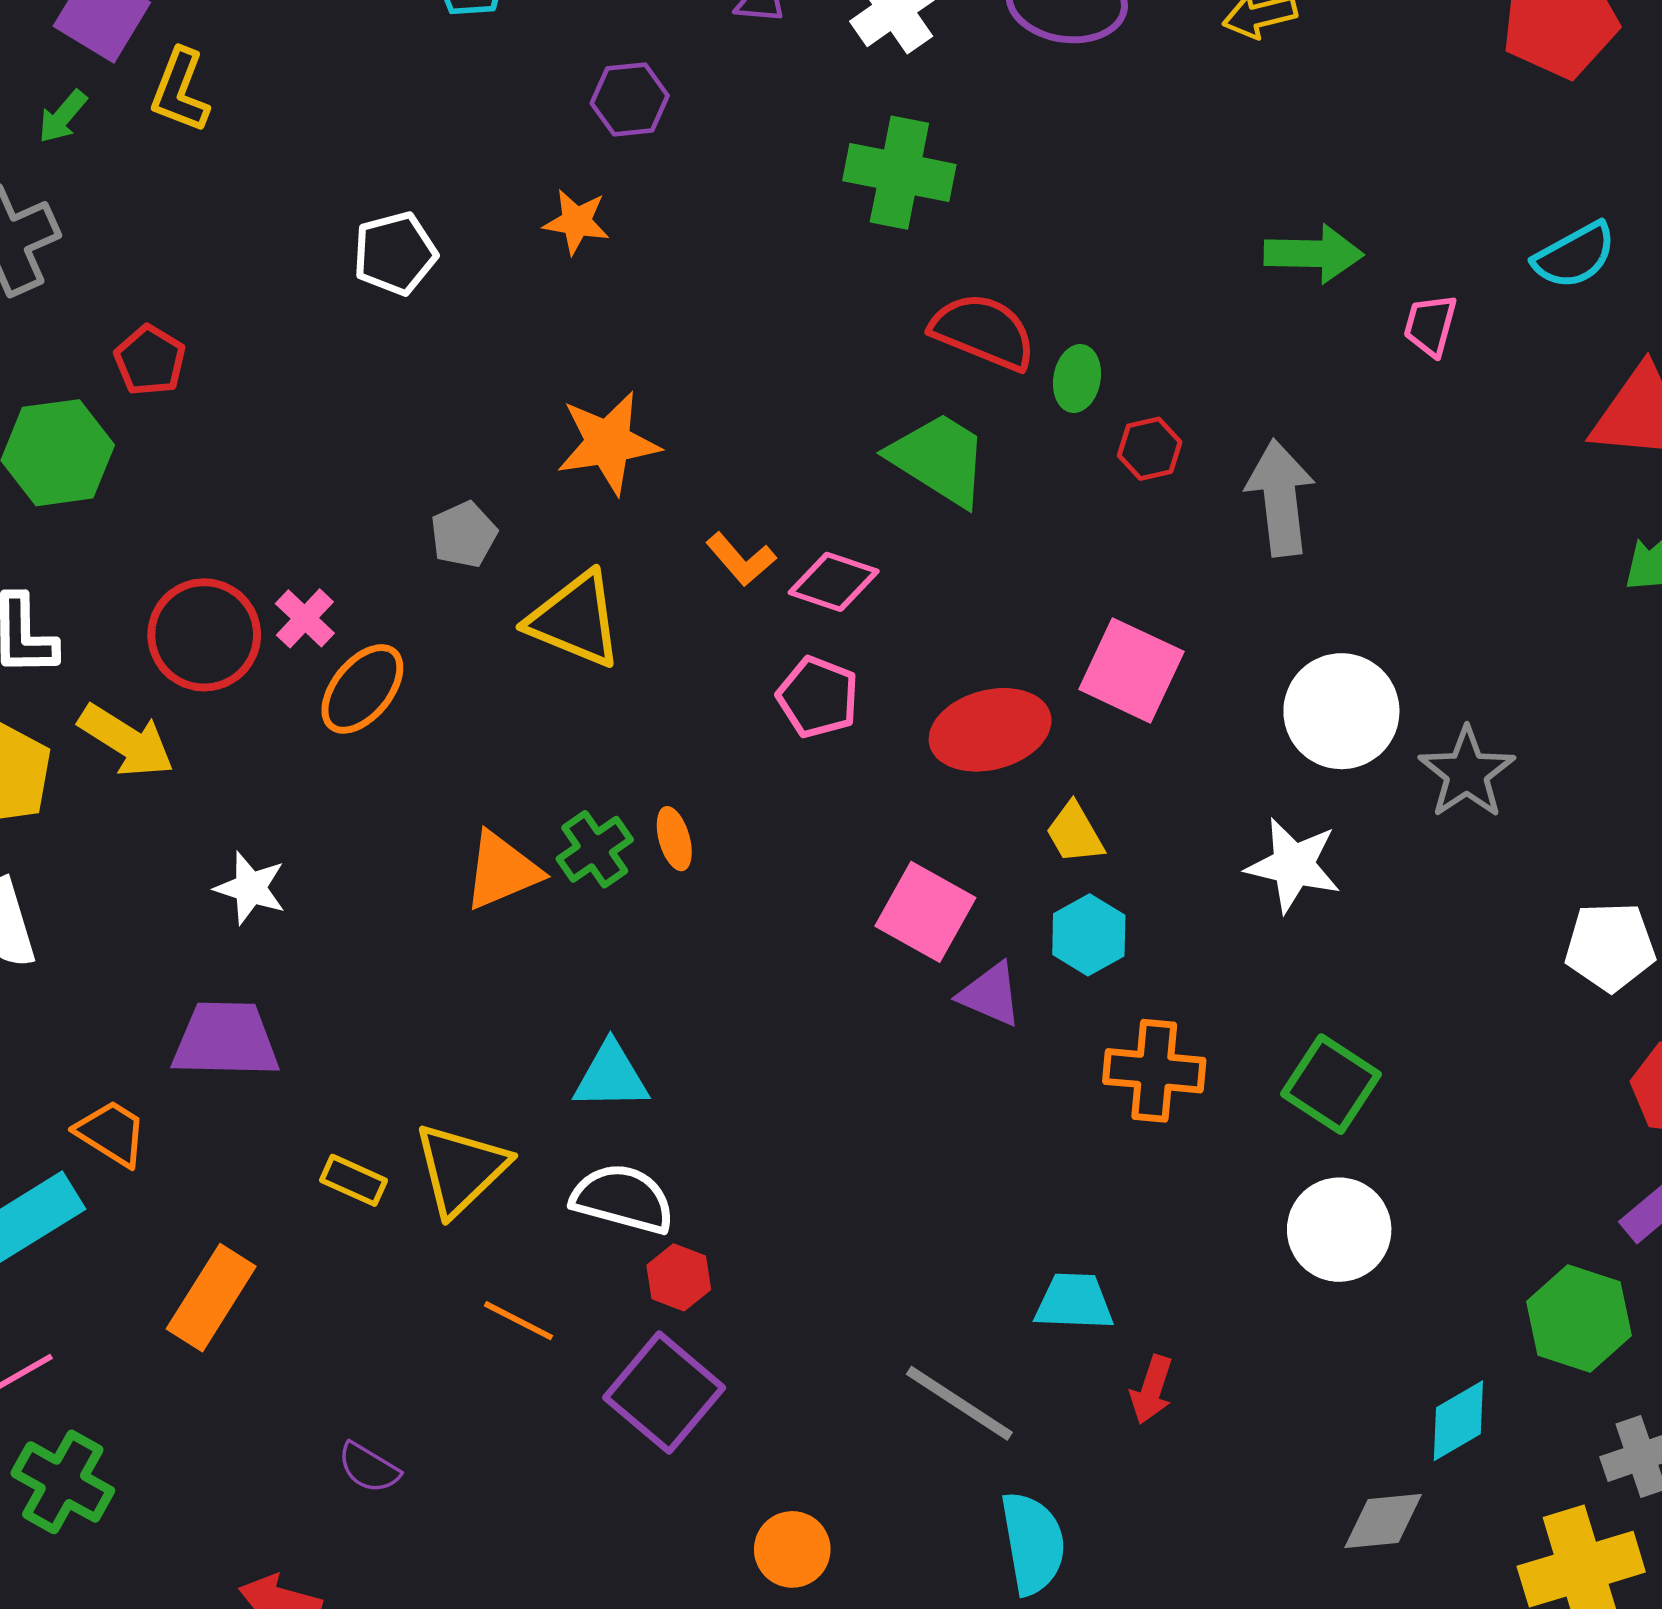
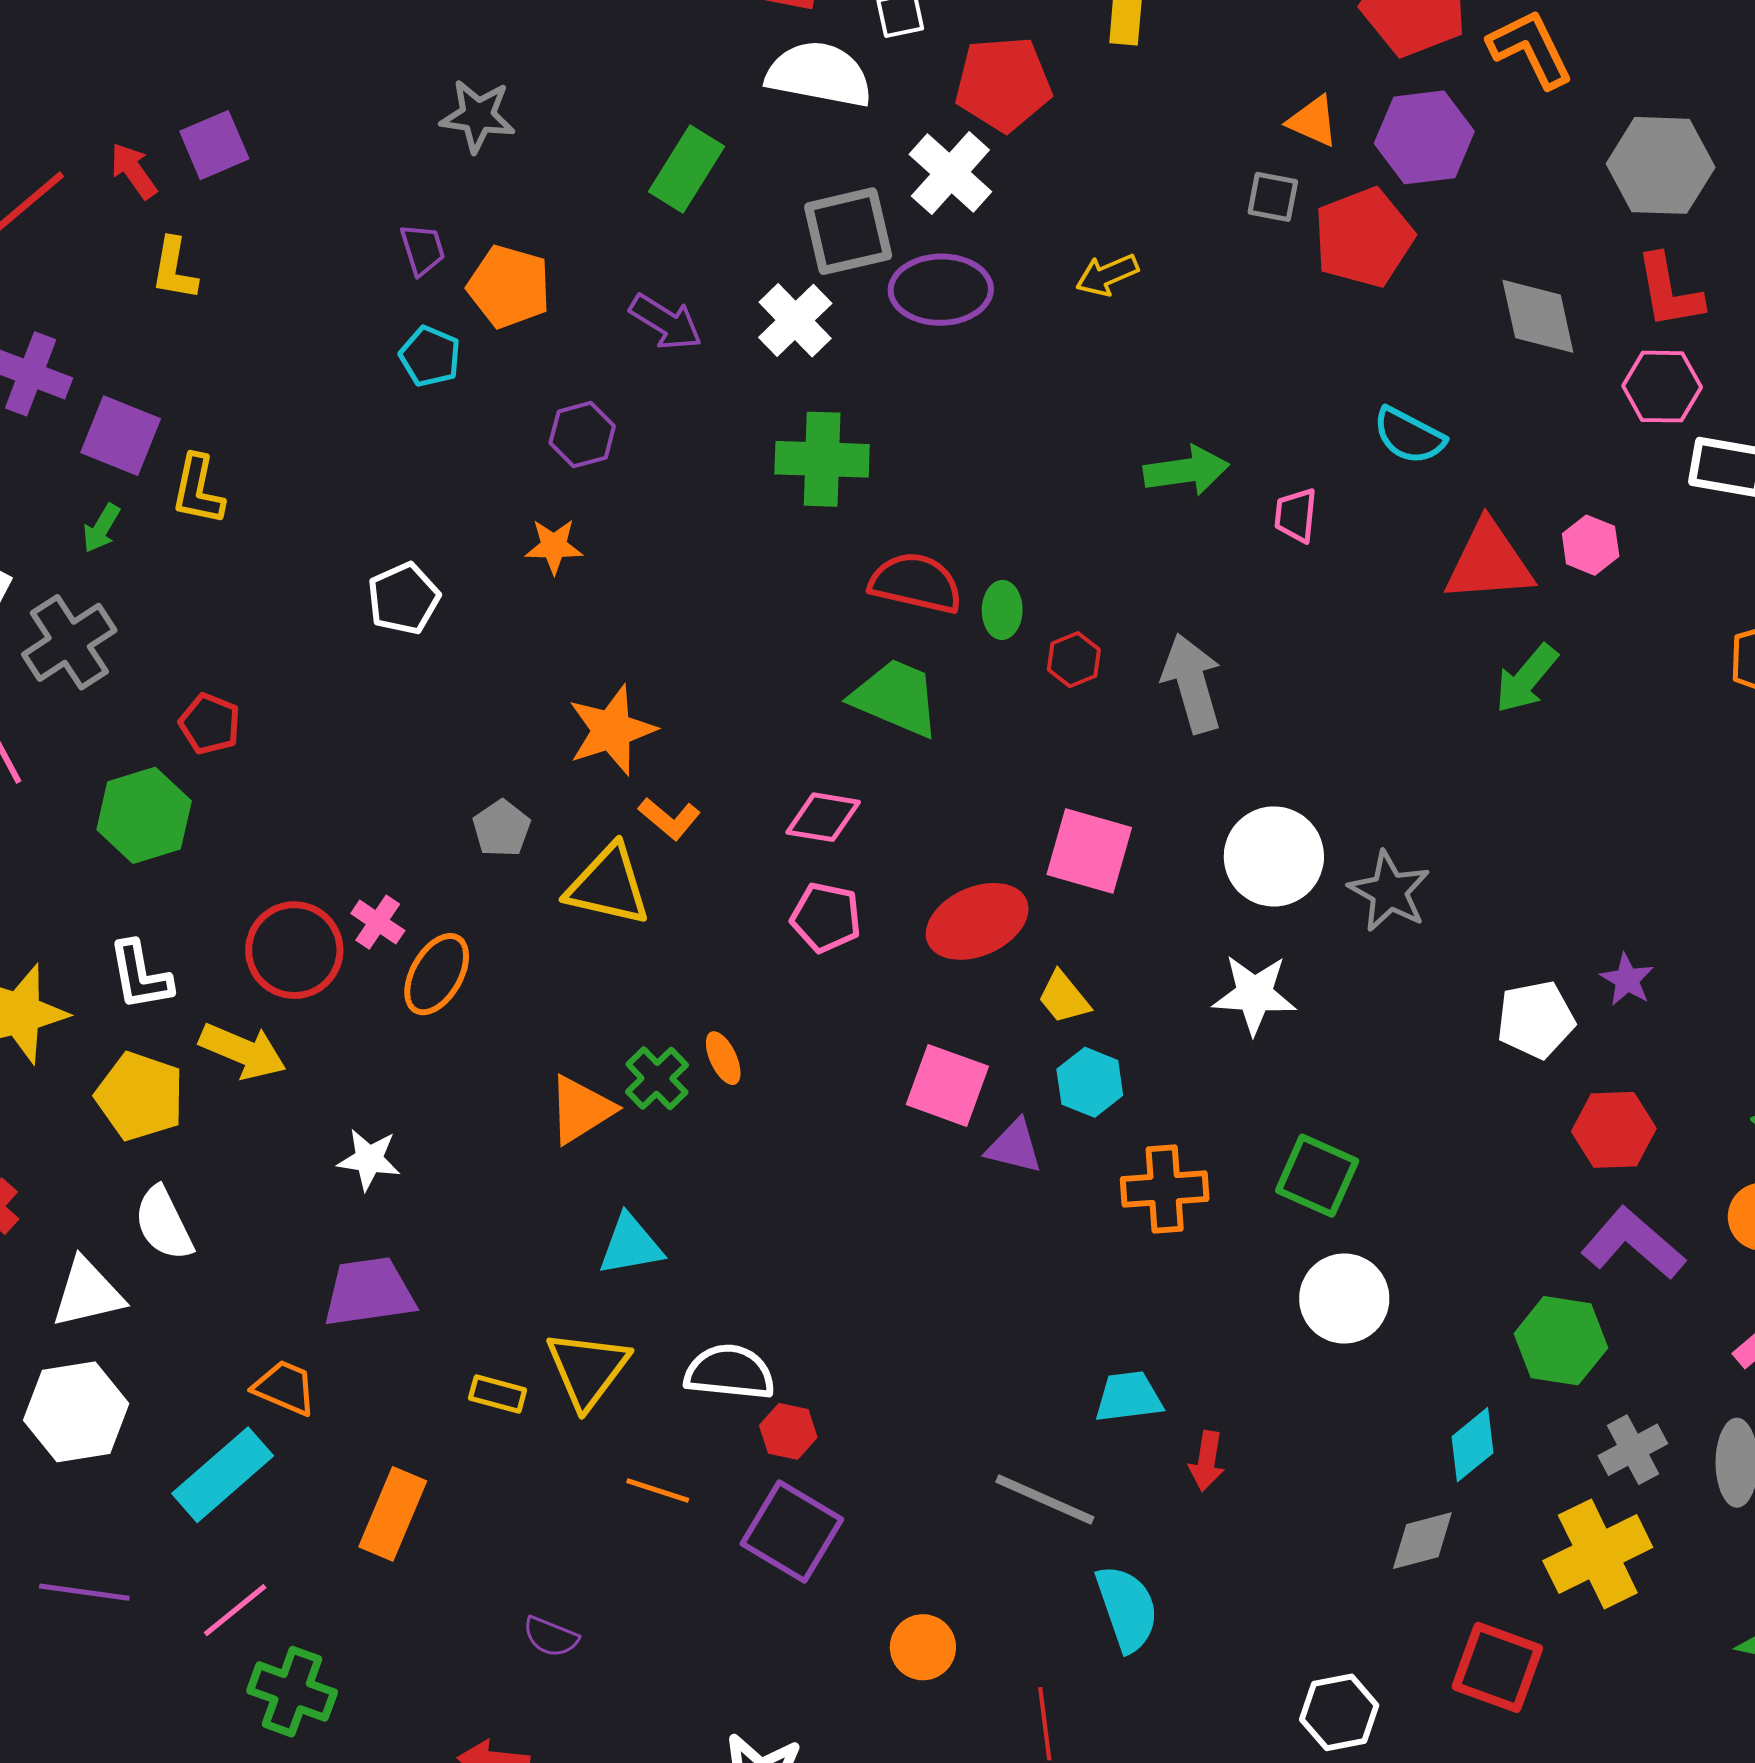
cyan semicircle: (1575, 256) -> (1409, 436), turned 66
orange L-shape: (741, 559) -> (669, 818), moved
cyan triangle: (611, 1076) -> (631, 1245), moved

